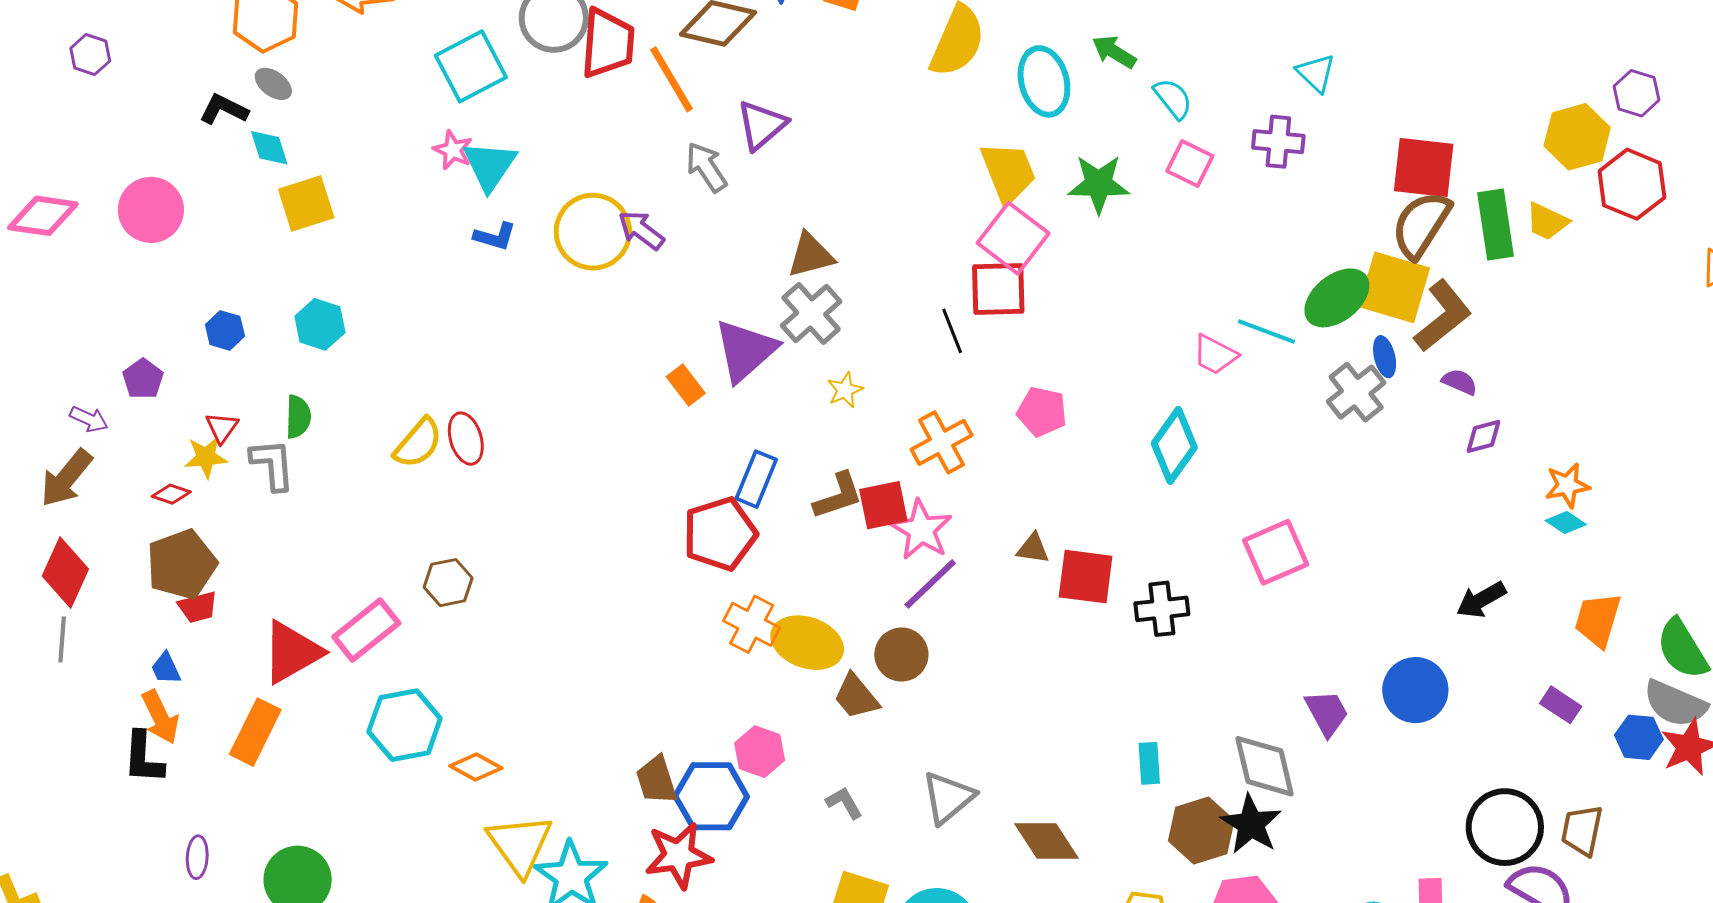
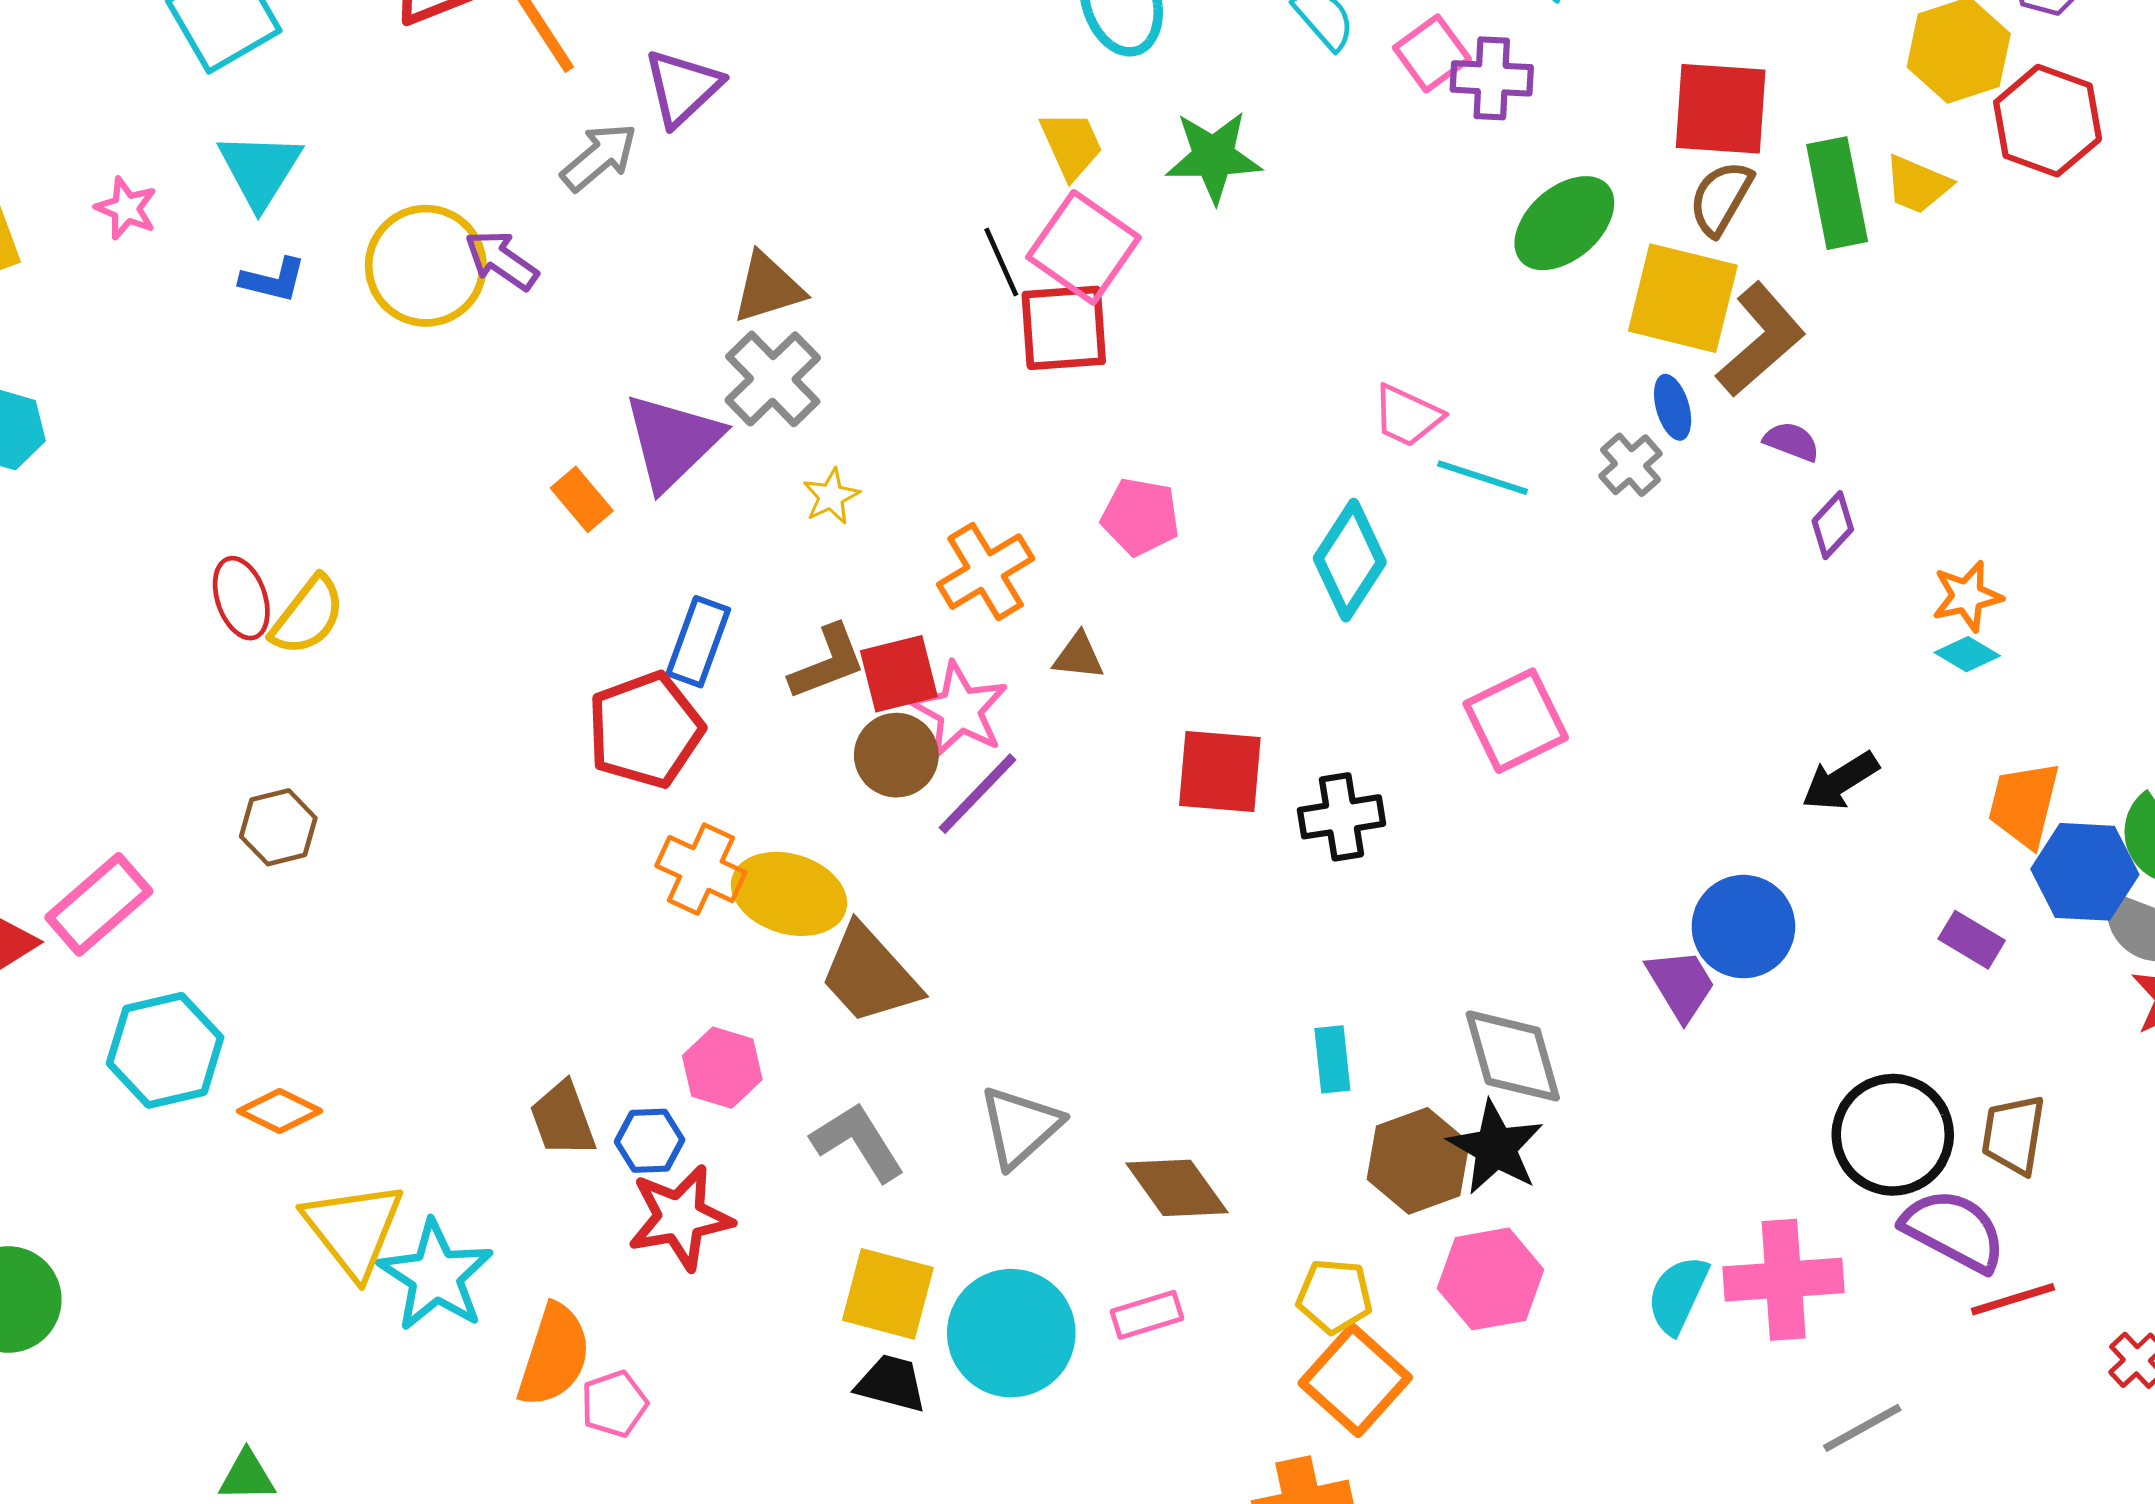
pink star: (453, 150) -> (126, 208), moved
pink square: (1190, 163) -> (1432, 53), moved, turned 30
gray arrow: (706, 167) -> (599, 157), turned 86
yellow trapezoid: (1008, 172) -> (1071, 145), size x0.7
brown semicircle: (1421, 225) -> (1721, 198), size x0.7
green ellipse: (1337, 298) -> (1564, 223), moved
black line: (952, 331) -> (1001, 262), moved
cyan line: (1266, 331) -> (1482, 478), moved
gray cross: (1356, 392) -> (1630, 465), size x0.7
purple diamond: (1484, 436) -> (1833, 525), turned -30
yellow semicircle: (418, 443) -> (308, 616), moved
brown triangle: (1033, 548) -> (1078, 656), moved
brown hexagon: (448, 583) -> (278, 827), moved
brown circle: (901, 655) -> (896, 755), moved
brown trapezoid: (856, 696) -> (870, 975), size x1.4
purple trapezoid: (1327, 713) -> (1681, 985), moved
blue hexagon: (1639, 737) -> (2085, 872), moved, size x1.4
blue hexagon: (711, 796) -> (650, 1141), size x0.6
gray L-shape: (844, 803) -> (858, 1142), size x1.6
red star: (679, 855) -> (680, 1218), moved

